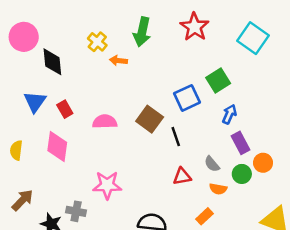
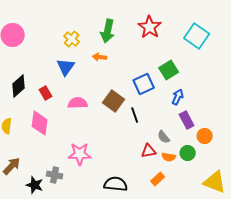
orange arrow: (118, 61) -> (100, 57), moved
black diamond: (52, 62) -> (19, 86), moved, turned 55
blue triangle: (35, 102) -> (66, 67), moved
green circle: (242, 174) -> (188, 153), moved
red triangle: (182, 176) -> (149, 151), moved

